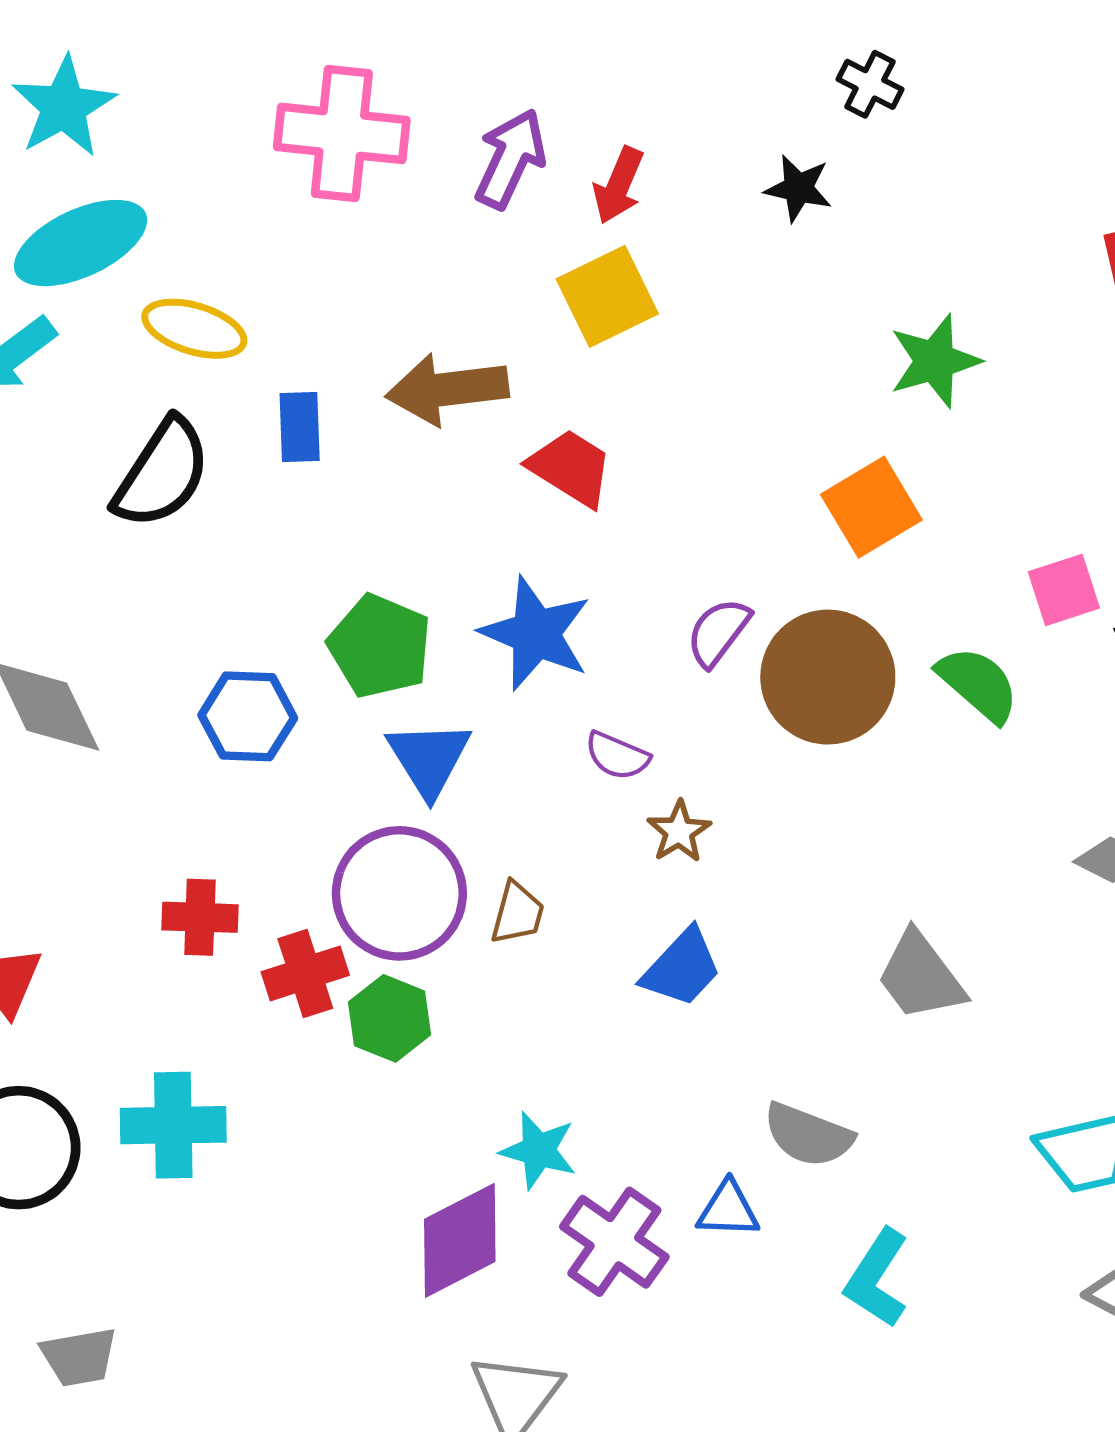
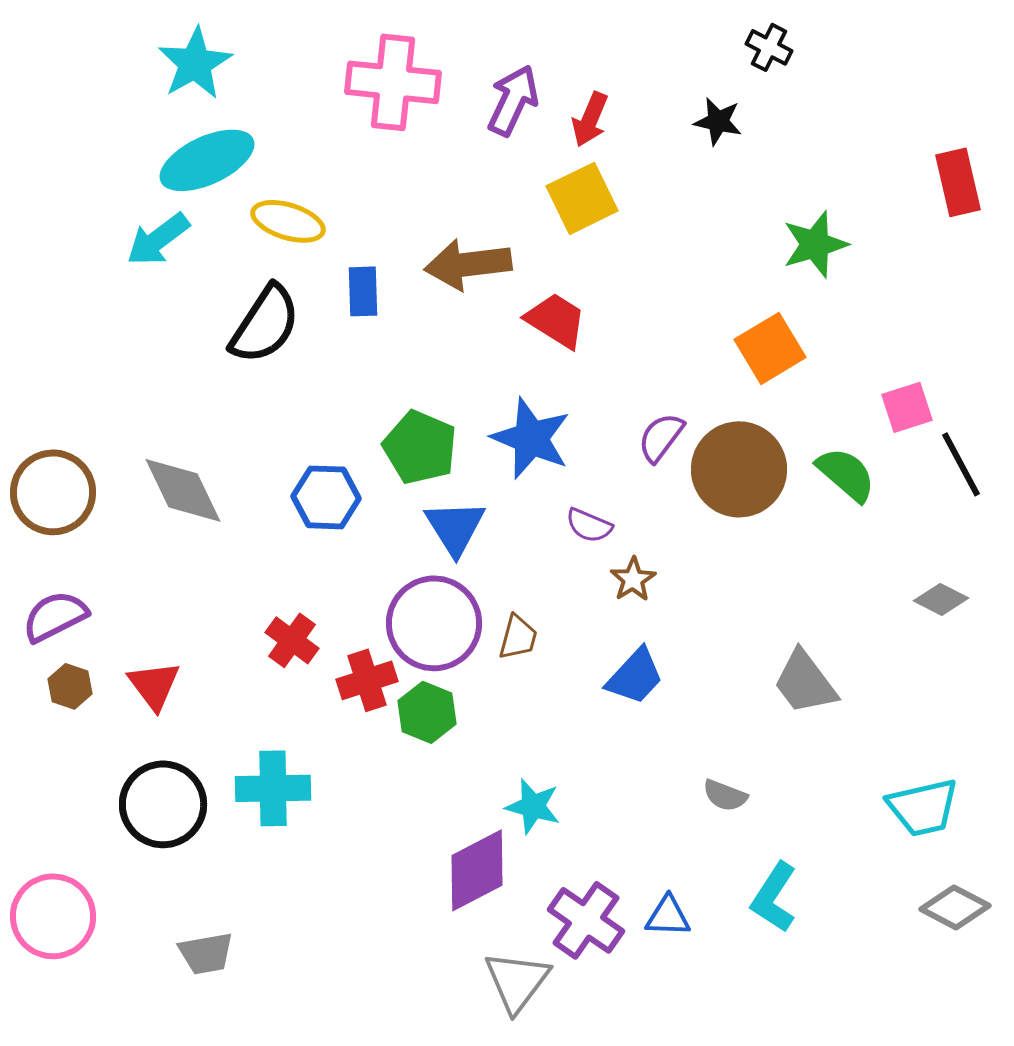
red cross: (200, 917) -> (292, 640), turned 34
gray semicircle: (808, 1135) -> (725, 795), size x0.7
blue triangle: (728, 1209) -> (668, 916), moved
purple cross: (614, 1242) -> (586, 920), moved

